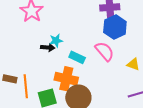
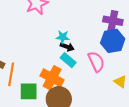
cyan star: (56, 41) -> (63, 37), moved
black arrow: (48, 48) -> (67, 47), moved

